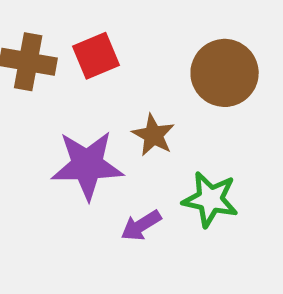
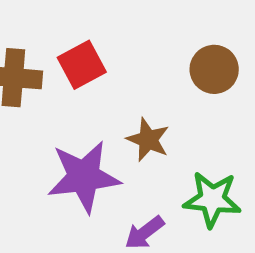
brown circle: (225, 73) -> (214, 69), size x0.7

